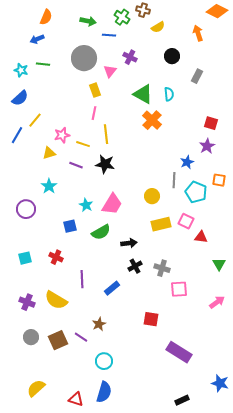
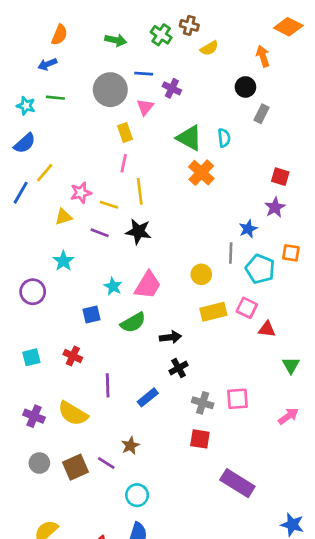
blue line: (109, 35) -> (144, 74), moved
black circle: (172, 56) -> (245, 87), moved
gray cross: (162, 268) -> (203, 403), moved

